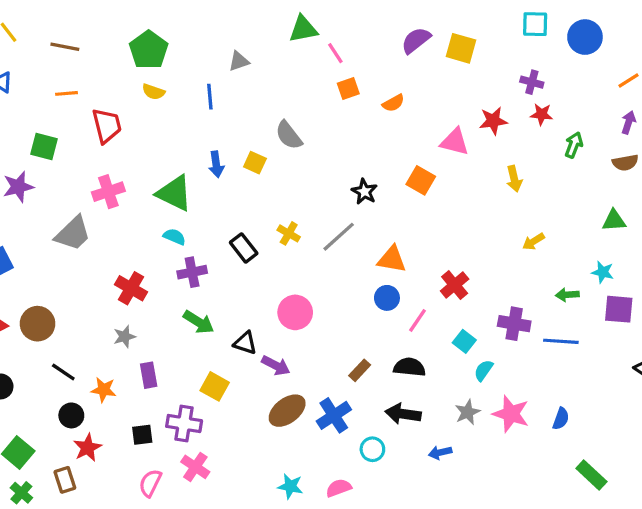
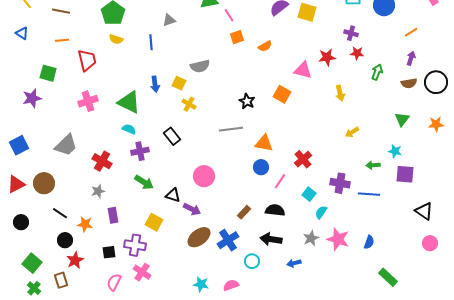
gray semicircle: (289, 135) -> (200, 66), turned -66
green triangle: (614, 221) -> (402, 119), turned -49
gray trapezoid: (73, 233) -> (66, 145), moved
yellow cross: (289, 233) -> (189, 104), moved
gray line: (339, 237) -> (231, 129), turned 35

